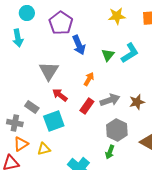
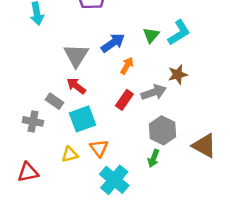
blue arrow: (79, 45) -> (113, 43), moved, turned -102
red arrow: (60, 95) -> (76, 86), moved
brown star: (137, 102) -> (178, 75), moved
orange triangle: (21, 144) -> (99, 148), moved, turned -35

